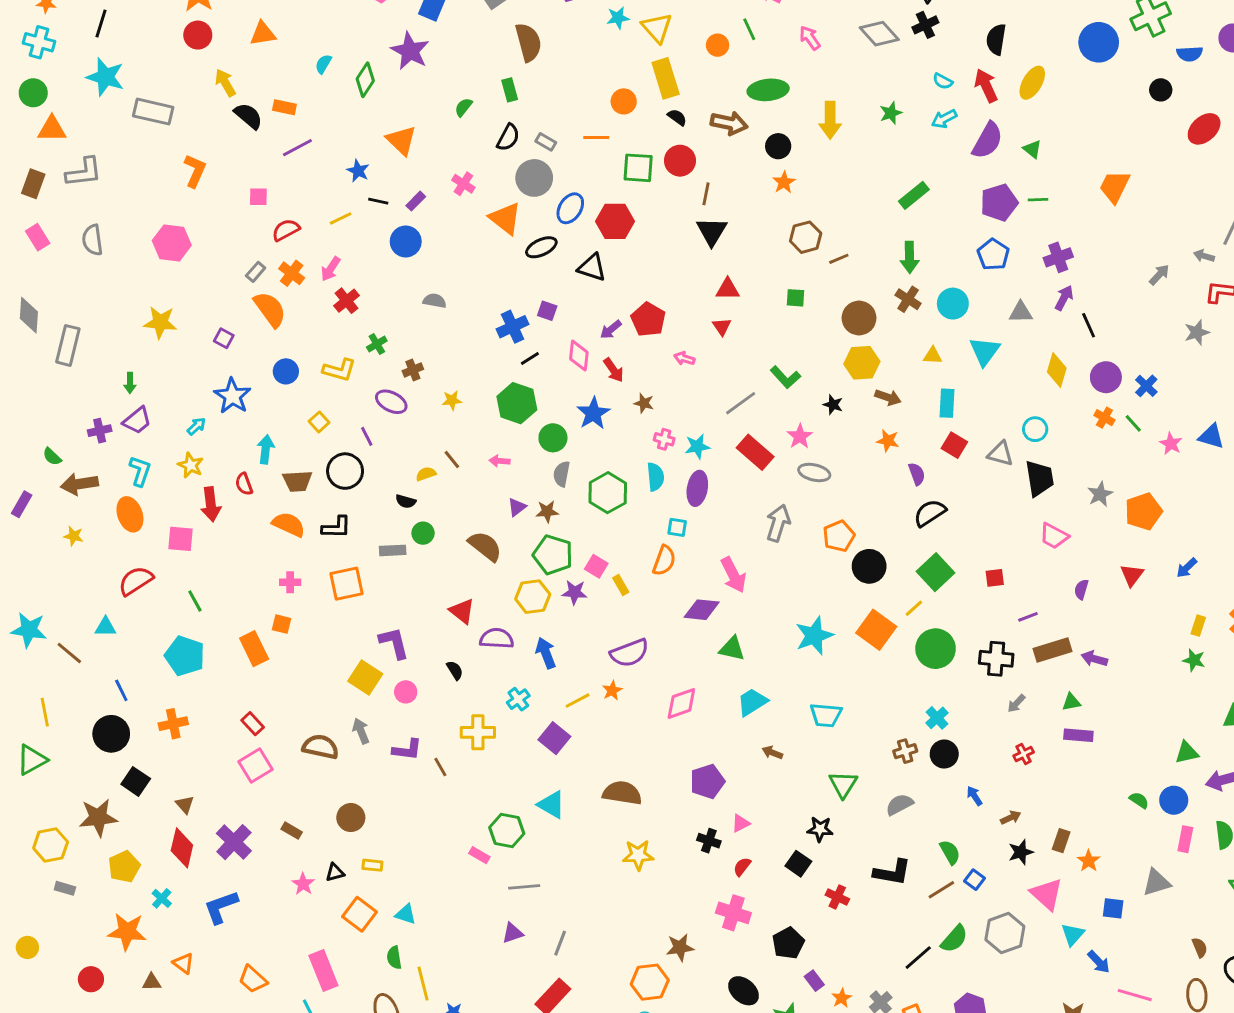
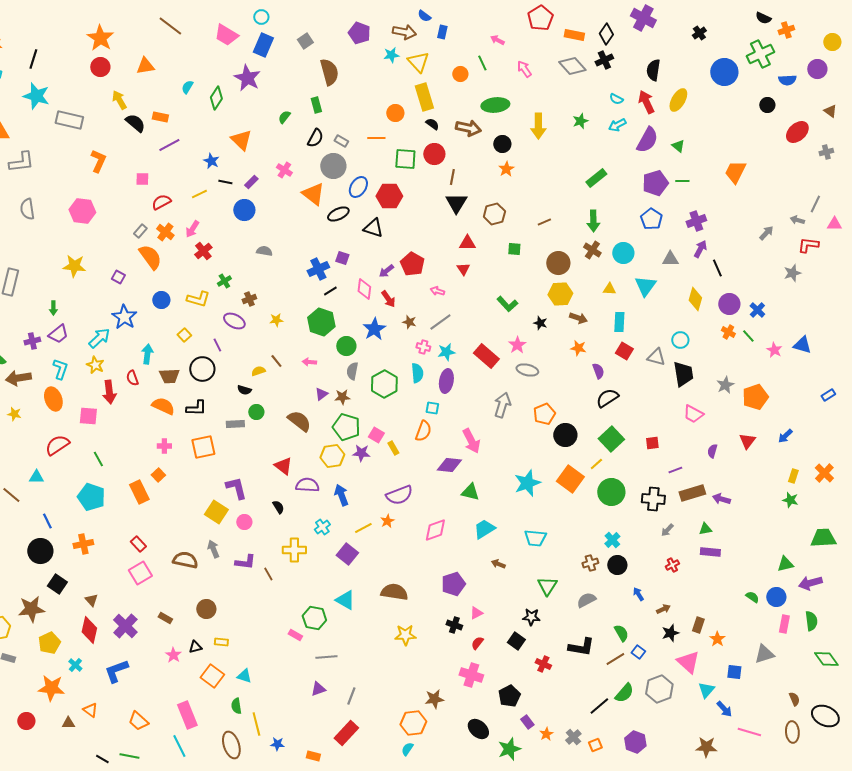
brown hexagon: (806, 237) -> (494, 214), moved
gray line: (741, 403) -> (440, 322), moved
cyan arrow: (196, 426) -> (99, 338), size x1.6
orange square: (282, 624) -> (158, 475), turned 32

